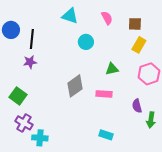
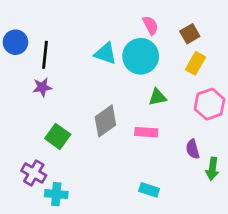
cyan triangle: (70, 16) -> (105, 53), moved
brown square: (135, 24) -> (190, 34), turned -32
cyan circle: (86, 42) -> (141, 56), moved, size x1.6
green square: (18, 96) -> (58, 136), moved

